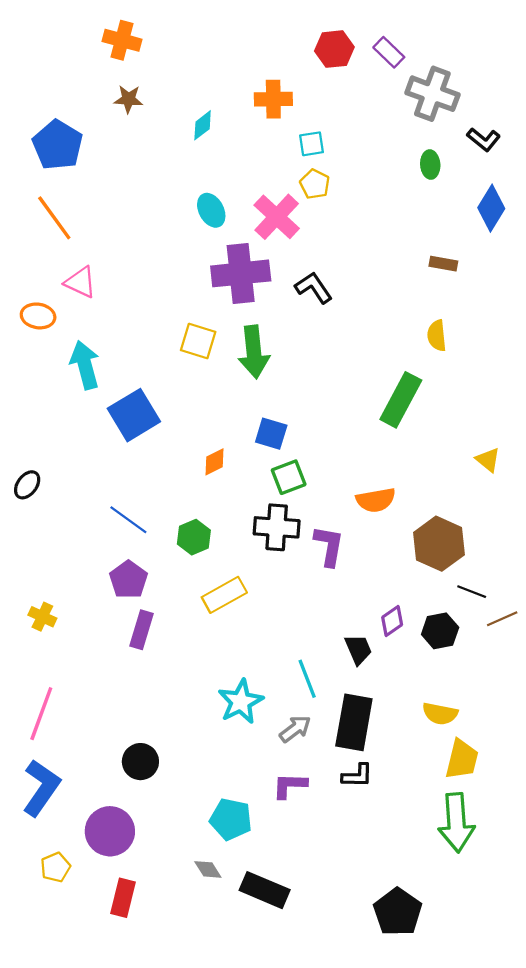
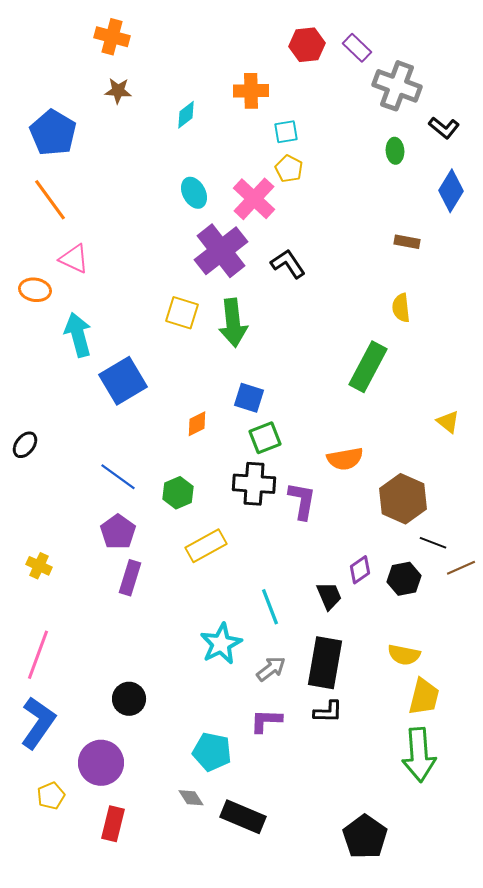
purple cross: (241, 273) -> (221, 251), turned -32
cyan line: (307, 679) -> (270, 607), moved

